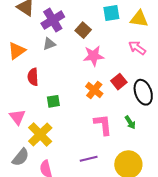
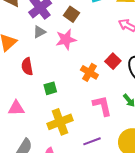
pink star: (94, 56) -> (66, 39), moved
pink triangle: (17, 117) -> (16, 108), turned -48
yellow cross: (40, 134) -> (60, 122), moved, turned 30

